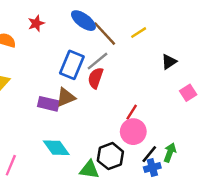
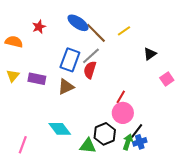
purple rectangle: (48, 104) -> (37, 79), moved
green arrow: (170, 153) -> (128, 142), moved

